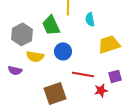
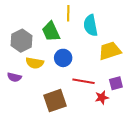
cyan semicircle: (90, 19) -> (91, 25), size x1.5

